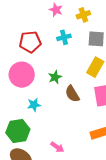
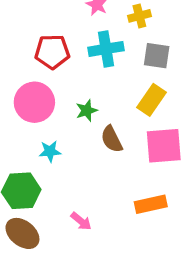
cyan cross: (64, 37) -> (106, 49), size x1.5

